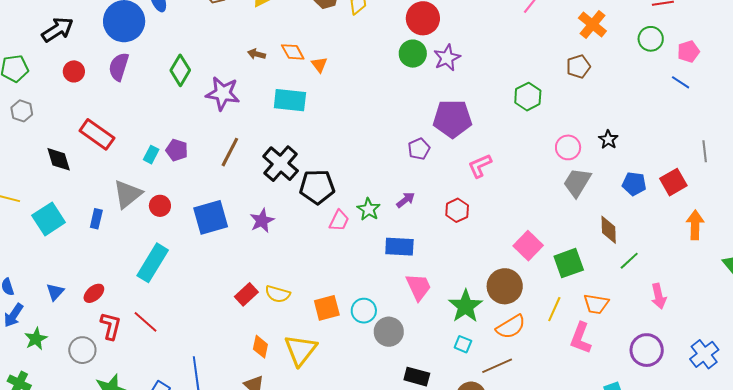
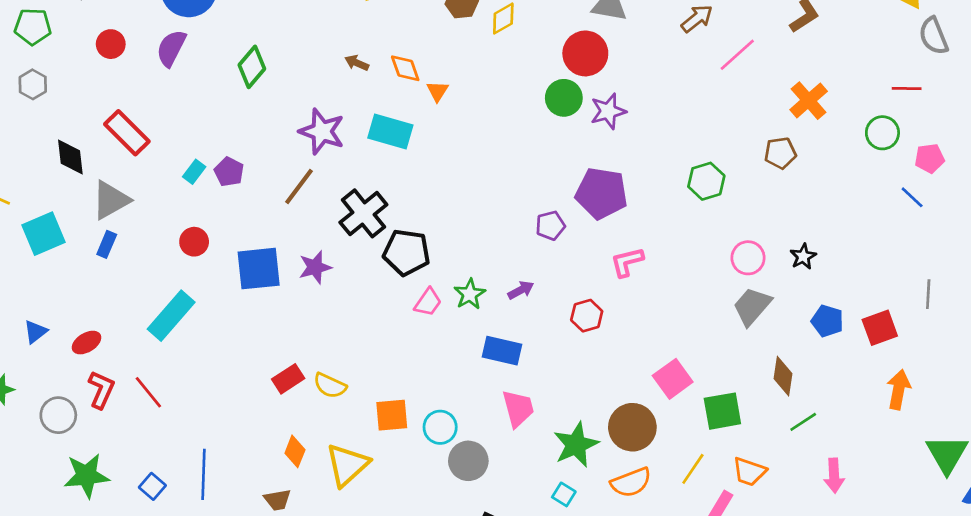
purple star: (223, 93) -> (322, 131), moved
gray triangle: (128, 194) -> (111, 200), moved
purple star: (262, 221) -> (315, 267), moved

